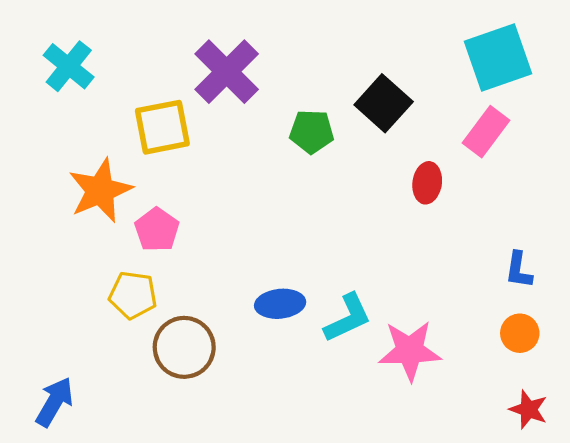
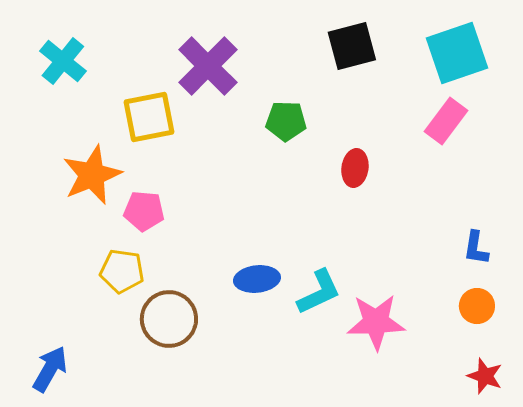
black square: (384, 103) -> (352, 46), moved, turned 33
red ellipse: (427, 183) -> (355, 168), moved
pink pentagon: (157, 230) -> (144, 211), turned -30

